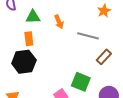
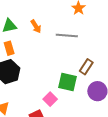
brown rectangle: (104, 57) -> (86, 67), moved

